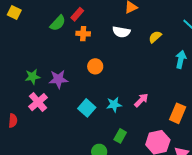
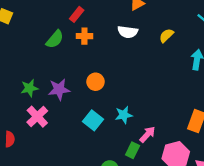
green semicircle: (58, 23) -> (55, 39), moved
orange circle: (95, 66) -> (95, 82), moved
pink arrow: (141, 100) -> (147, 134), moved

